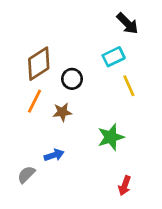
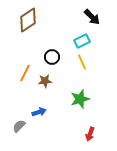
brown diamond: (39, 64) -> (28, 20), moved
yellow line: (129, 86) -> (82, 62), moved

